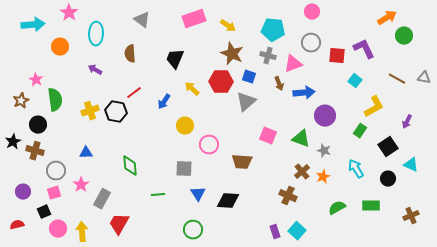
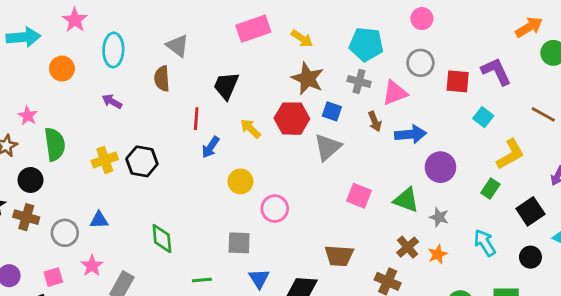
gray triangle: (142, 20) -> (178, 46), moved
red line: (134, 93) -> (196, 119), moved, turned -49
brown trapezoid: (242, 162) -> (339, 256), moved
gray circle: (56, 171) -> (65, 233), moved

